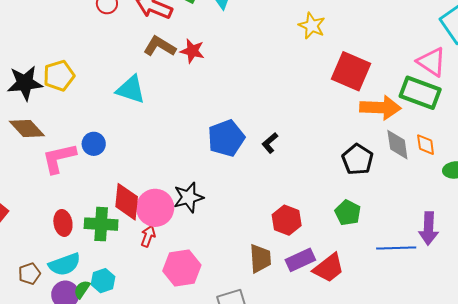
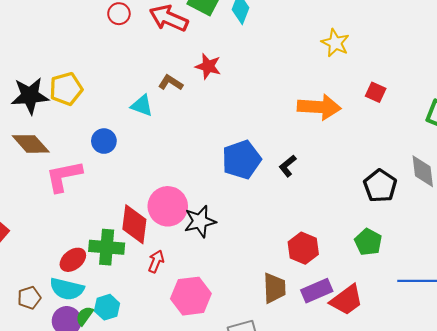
brown L-shape: (160, 46) -> (171, 83), moved, size x0.7
red square: (351, 71) -> (376, 92), size x0.5
cyan triangle: (131, 89) -> (142, 106), size x0.7
orange arrow: (380, 108) -> (319, 107), moved
blue circle: (94, 144) -> (104, 141), moved
pink circle: (155, 208) -> (168, 206), moved
red ellipse: (63, 223) -> (73, 260), moved, turned 60
cyan semicircle: (65, 264) -> (67, 289), turned 32

